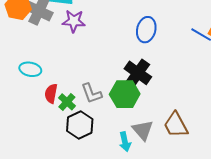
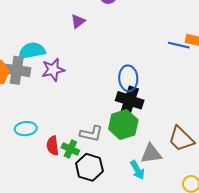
blue ellipse: (146, 30) -> (128, 78), moved
gray L-shape: (91, 93) -> (91, 134), turned -40
gray triangle: (143, 130) -> (151, 154), turned -40

